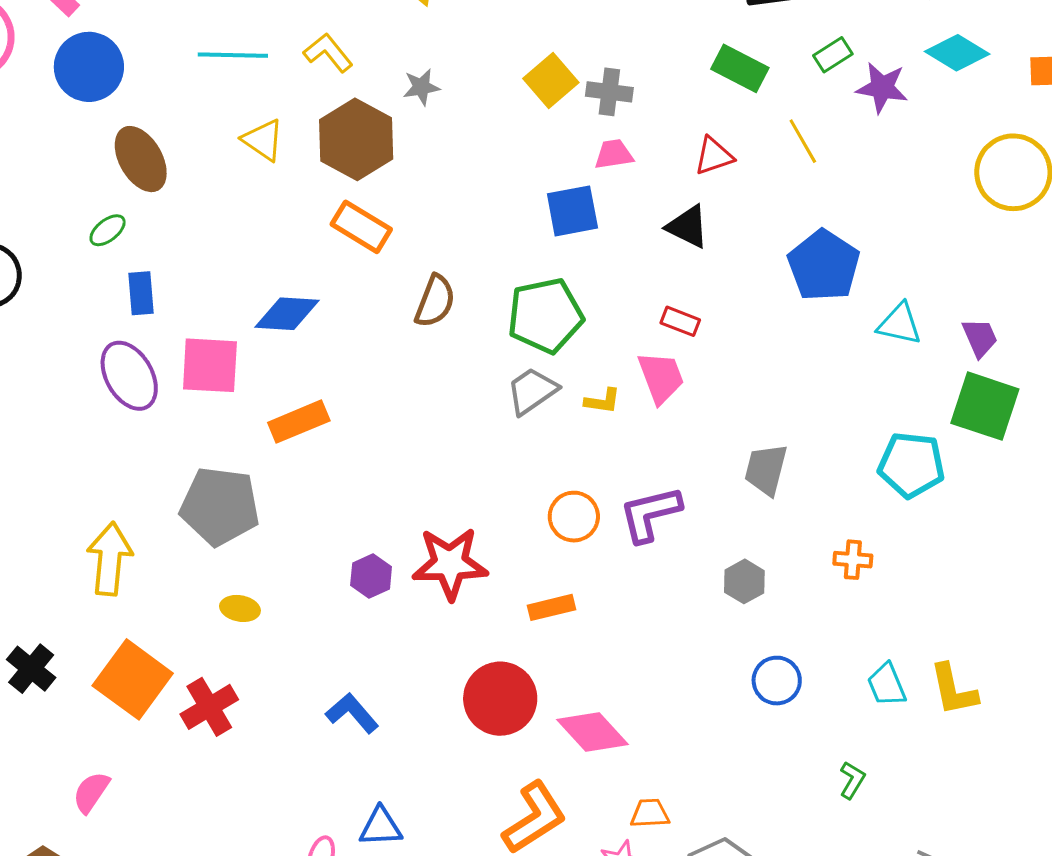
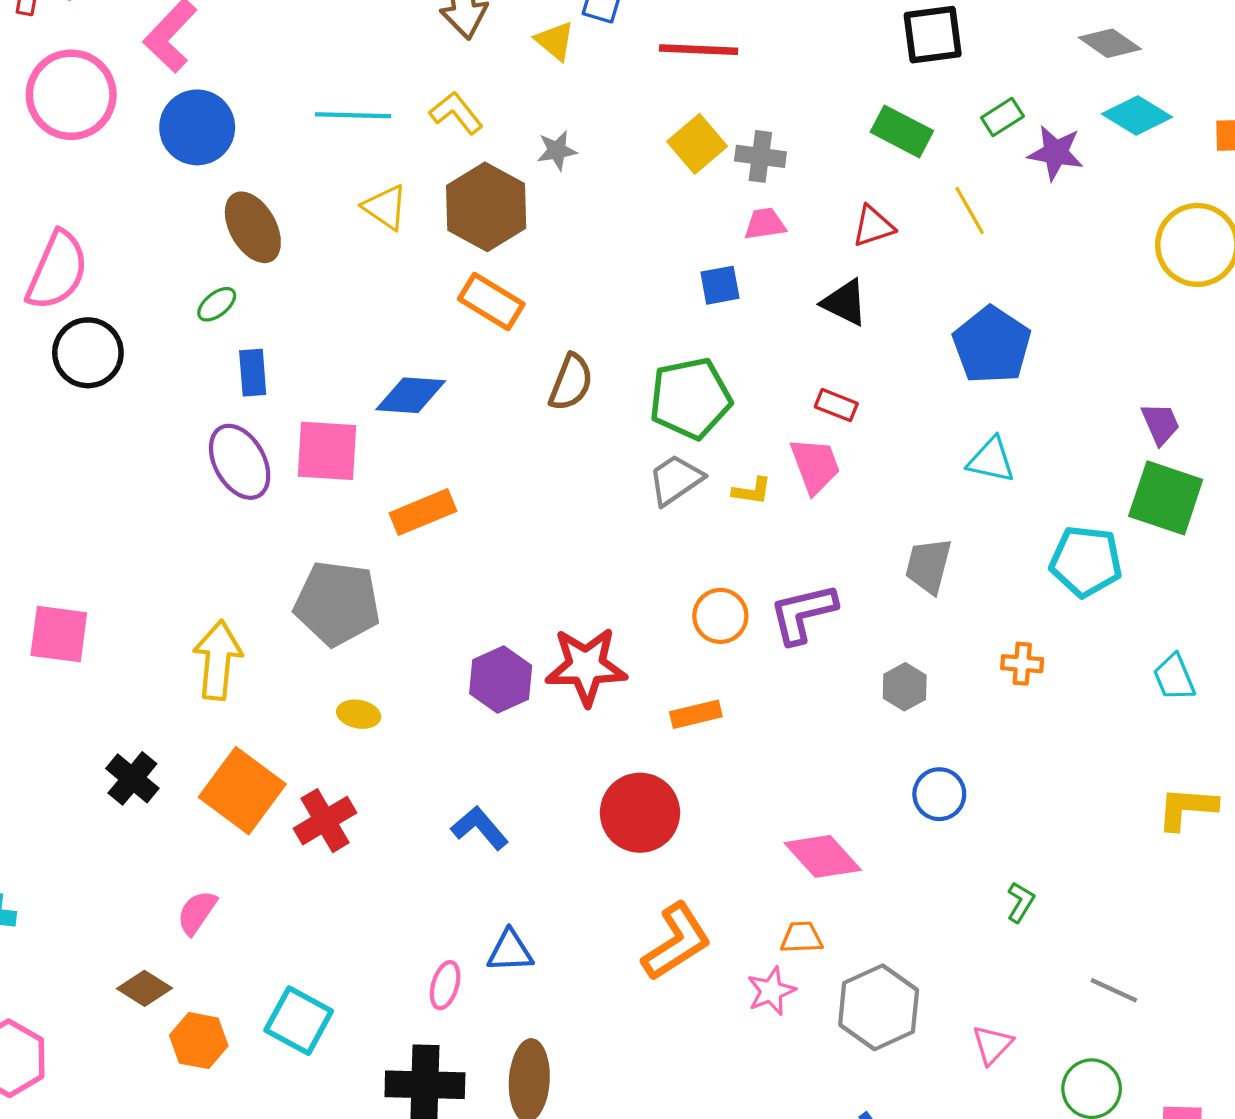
blue square: (572, 211) -> (720, 285), size x0.7
cyan triangle: (899, 324) -> (991, 460), moved
purple hexagon: (371, 576) -> (501, 679), size x1.4
cyan trapezoid: (887, 685) -> (1174, 677), moved
yellow L-shape: (953, 690) -> (1187, 808), moved, turned 106
pink diamond: (592, 732) -> (823, 856), moved

